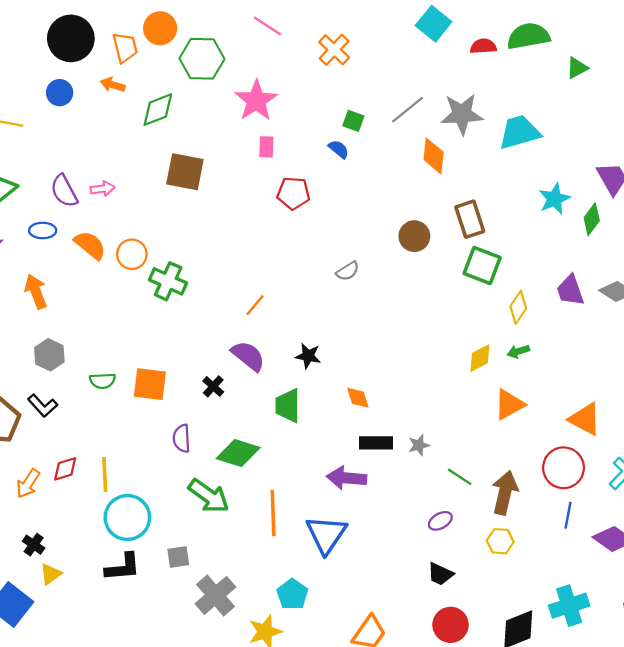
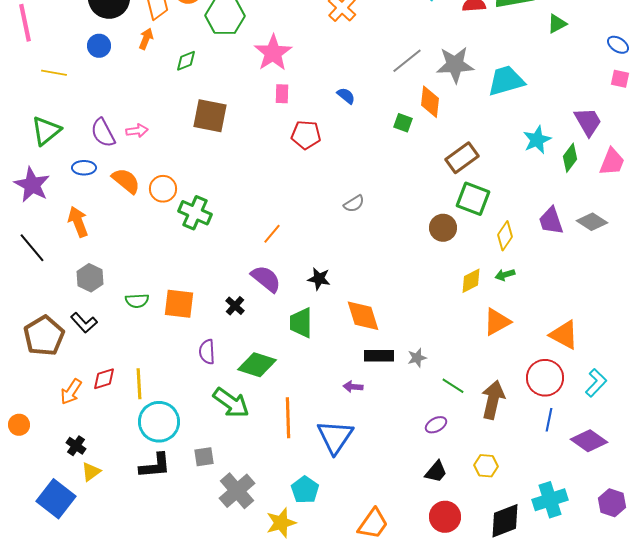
orange arrow: (113, 85) -> (146, 39), turned 95
green diamond: (158, 110) -> (186, 61), size x0.7
green square: (353, 121) -> (403, 123), moved
brown rectangle: (470, 219) -> (462, 158), turned 72
brown circle: (414, 236) -> (443, 228), moved
orange diamond: (358, 398) -> (363, 316), size x1.6
purple arrow: (347, 478) -> (353, 387), size x0.6
yellow hexagon: (500, 541) -> (486, 466), moved
black trapezoid: (440, 574) -> (436, 472), turned -75

